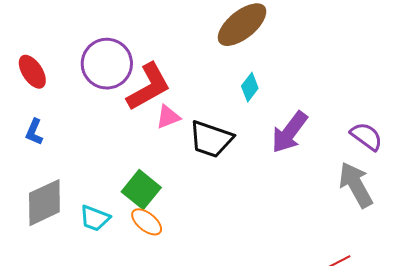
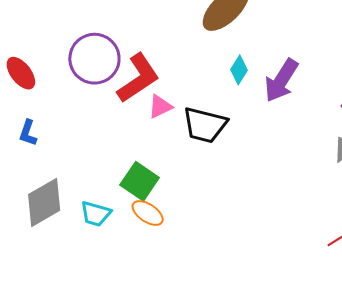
purple arrow: (289, 132) -> (281, 80), moved

